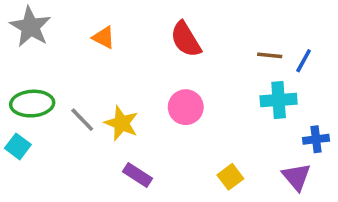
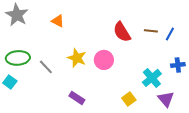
red semicircle: (186, 39) -> (122, 32), moved
cyan cross: (279, 100) -> (152, 78), moved, turned -36
yellow star: (121, 123) -> (77, 58), moved
blue cross: (316, 139) -> (178, 65), moved

